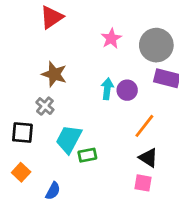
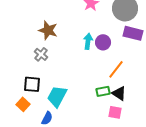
black square: (22, 133) -> (32, 84), moved
cyan trapezoid: (69, 139) -> (57, 96), moved
green rectangle: (87, 155) -> (103, 91), moved

